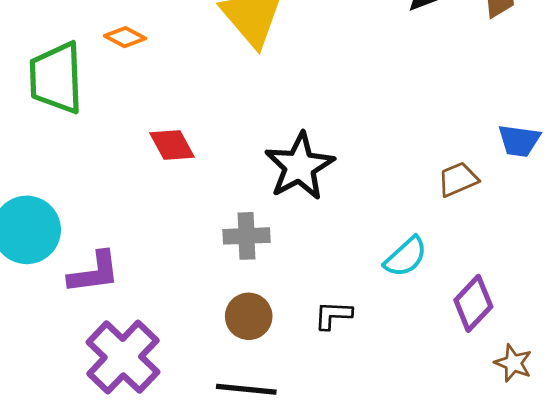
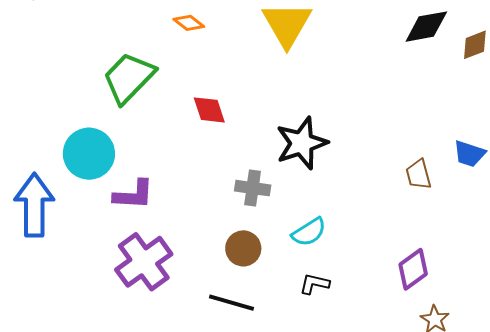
green trapezoid: (56, 78) -> (129, 78), moved, turned 36
brown trapezoid: (458, 179) -> (418, 174), turned -92
cyan semicircle: (406, 257) -> (309, 232), moved
black L-shape: (333, 315) -> (314, 284), moved

